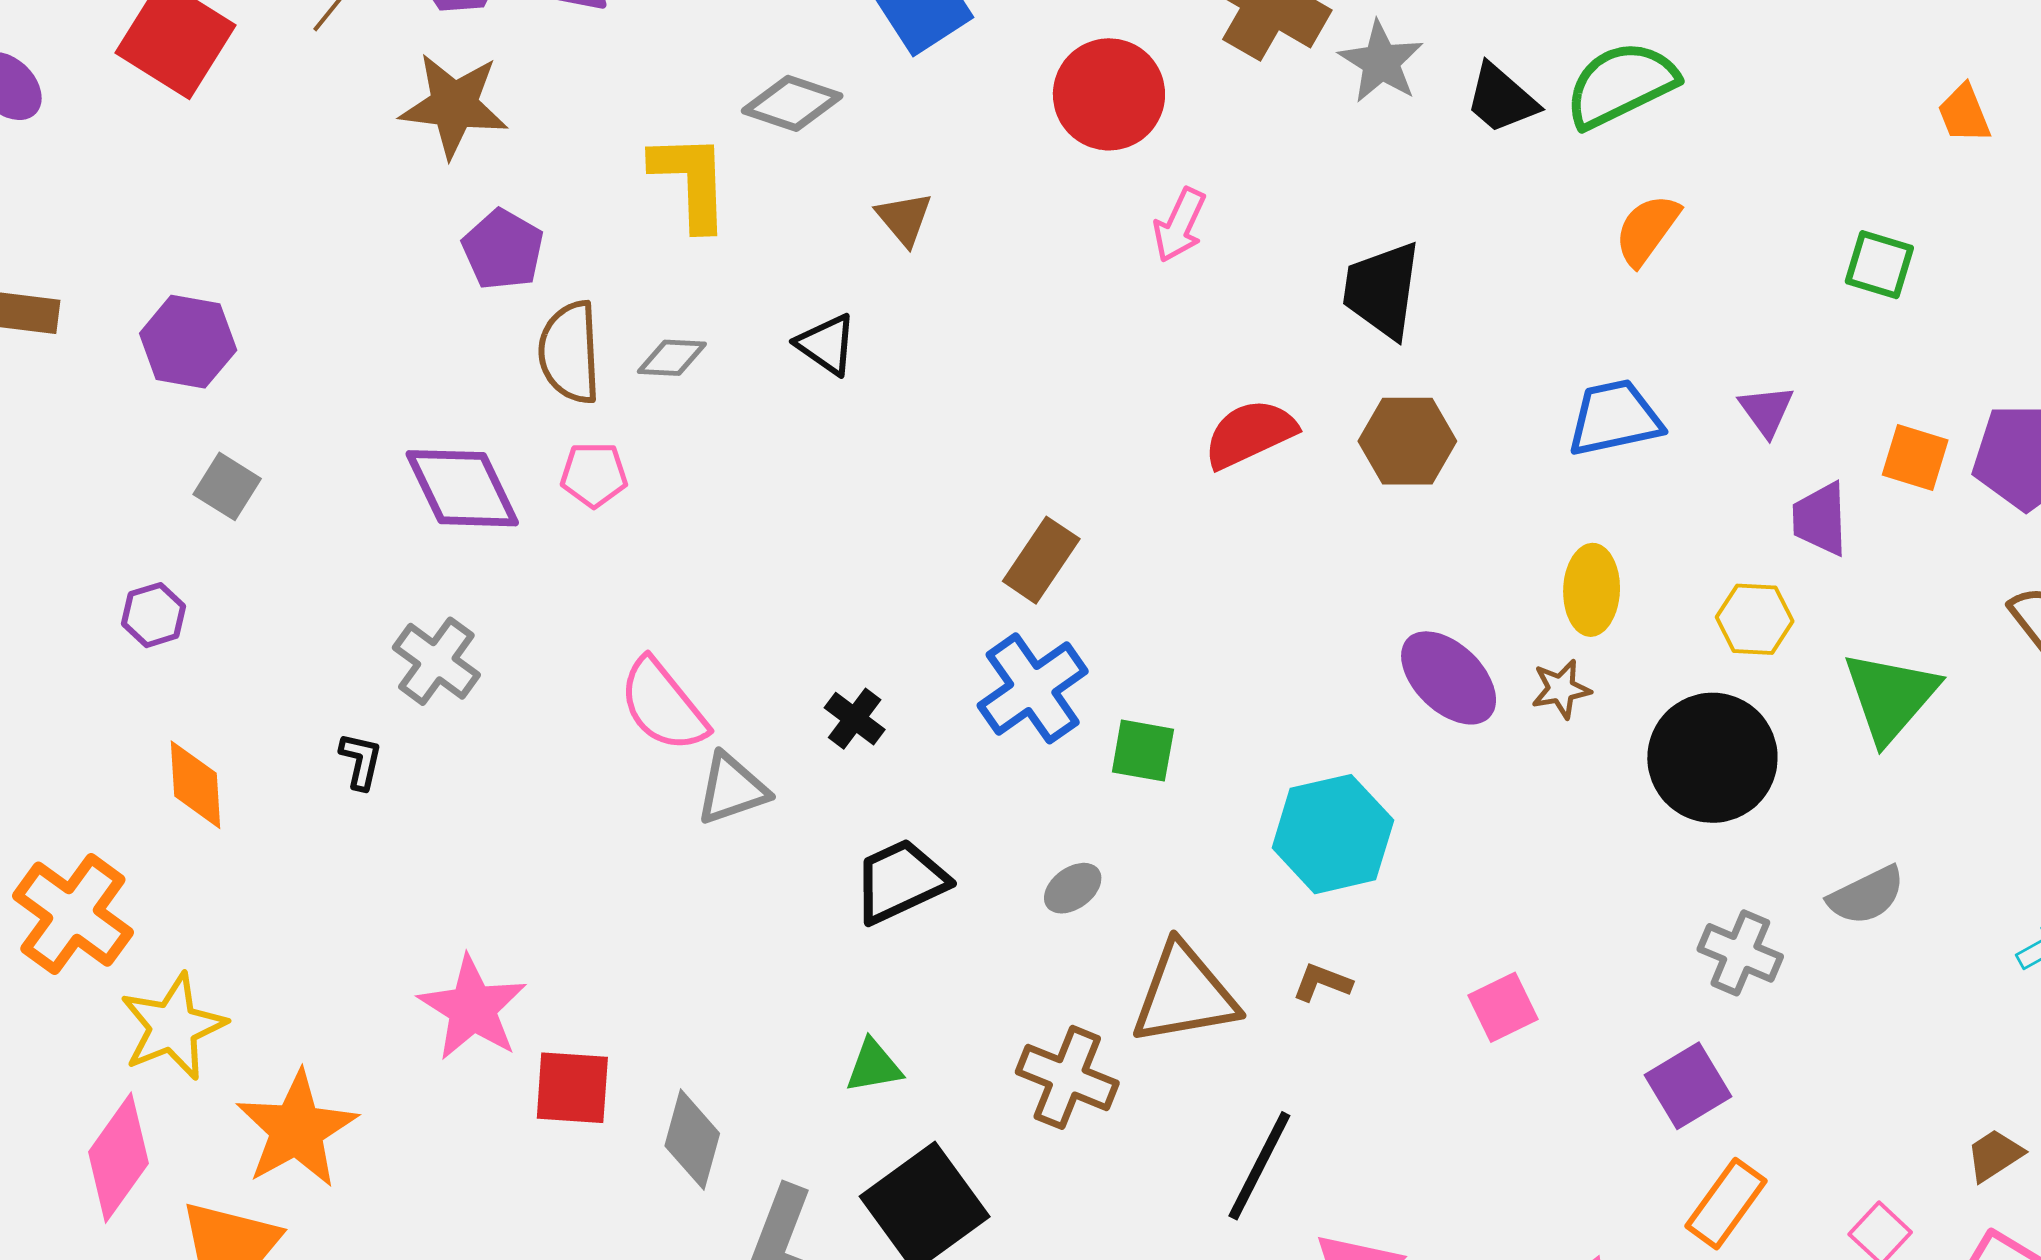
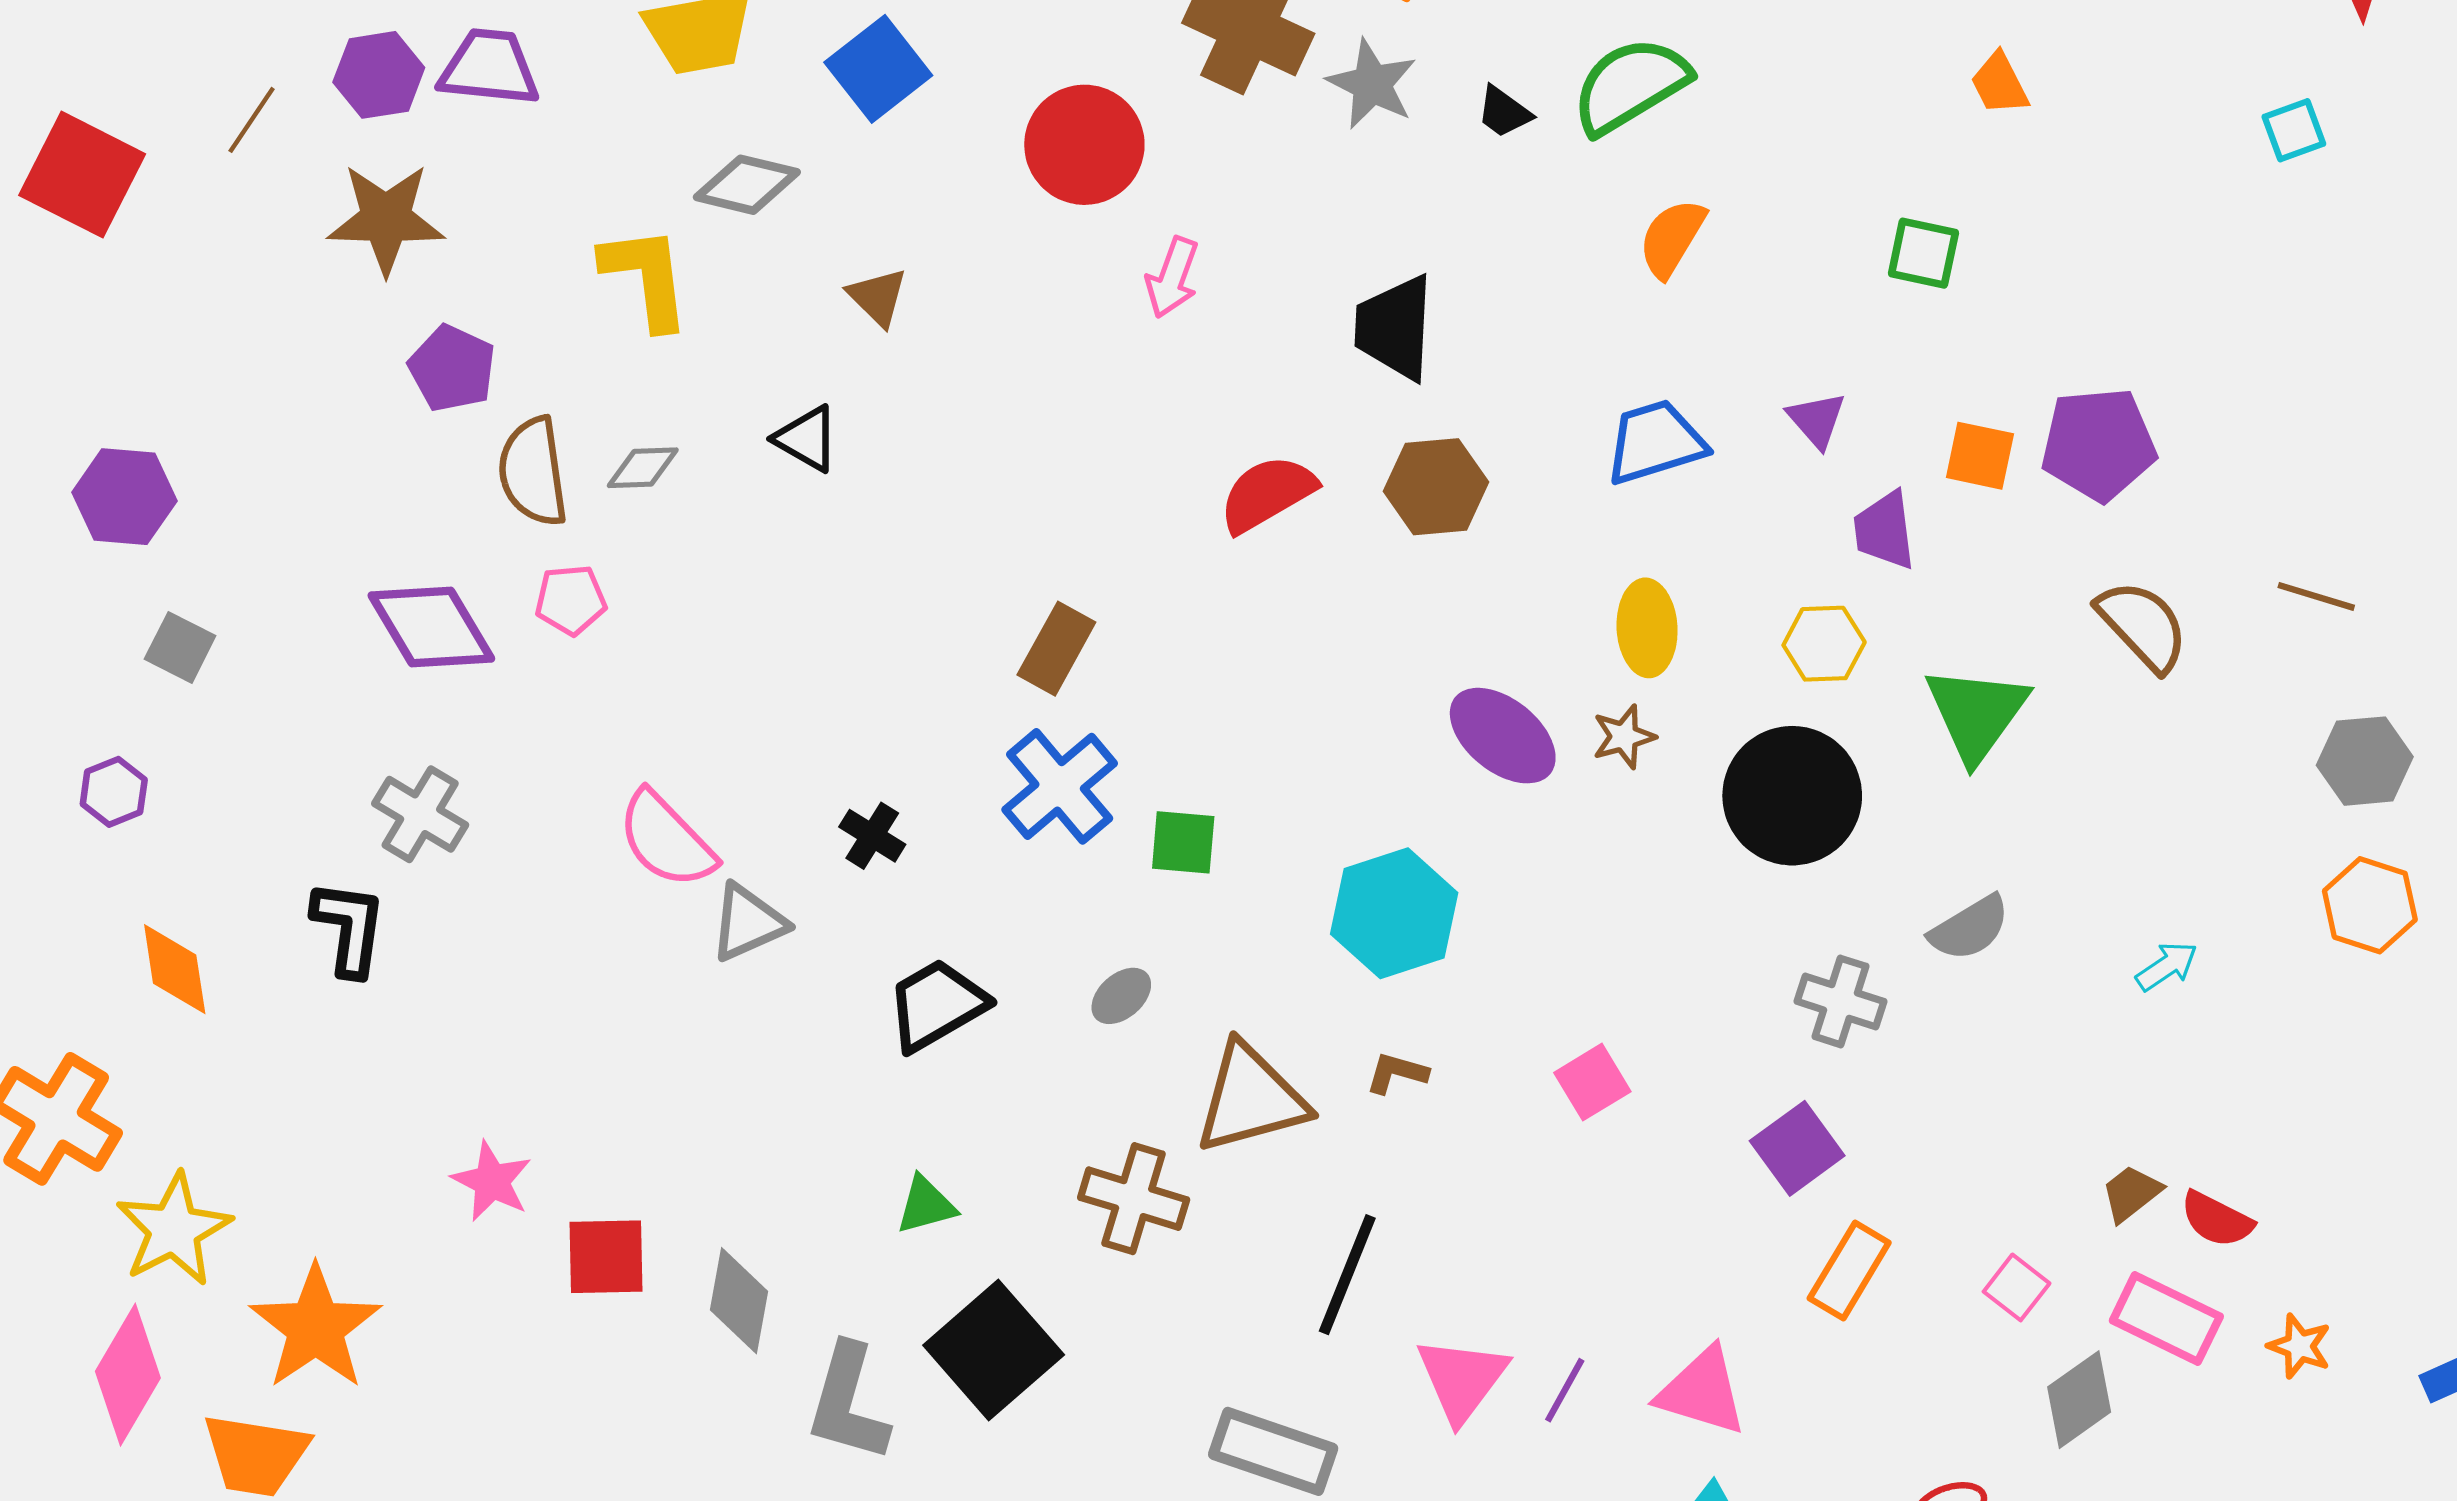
black trapezoid: (1501, 99) -> (1504, 112), size x0.7
black L-shape: (361, 761) -> (349, 928), size x1.6
pink star: (472, 1008) -> (492, 1181), size x0.7

